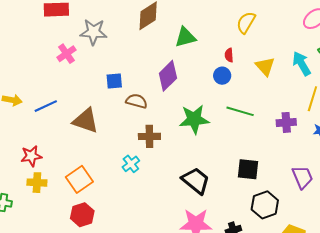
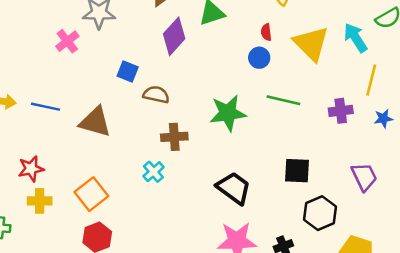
yellow triangle: (265, 66) -> (311, 44), size x1.5
purple diamond: (168, 76) -> (174, 36), moved
blue square: (114, 81) -> (128, 72), turned 30
blue line: (46, 106) -> (45, 107), turned 40

